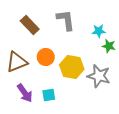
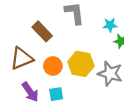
brown rectangle: (30, 25) -> (42, 31), moved
orange circle: (46, 57) -> (53, 66), moved

